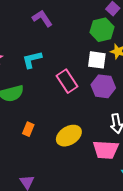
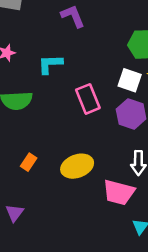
orange rectangle: (28, 129) -> (29, 162), moved

